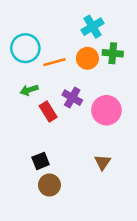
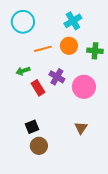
cyan circle: (25, 48) -> (23, 22), moved
green cross: (113, 53) -> (95, 51), moved

